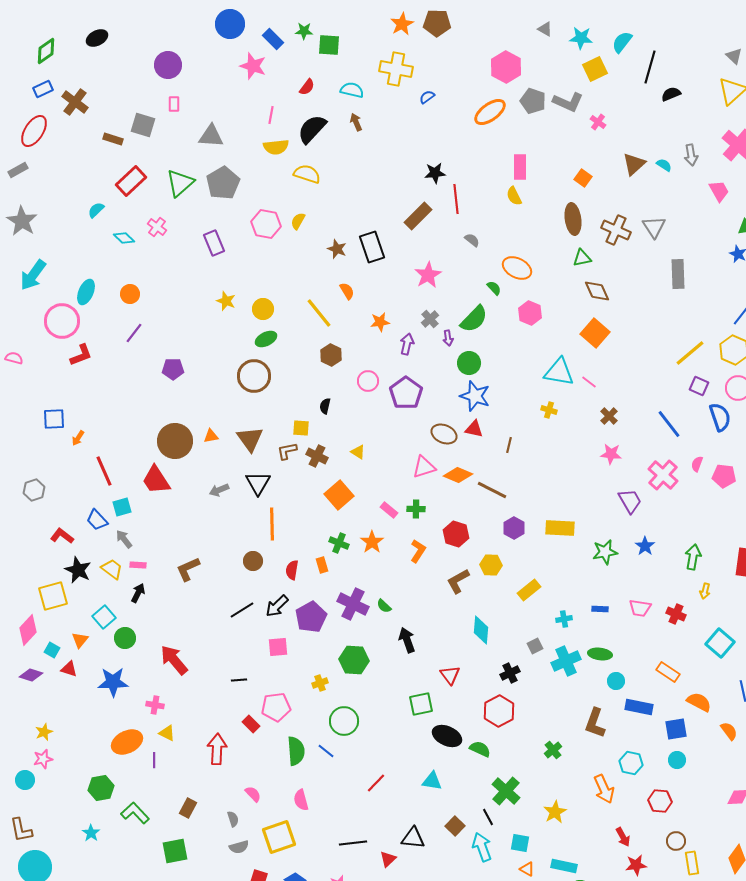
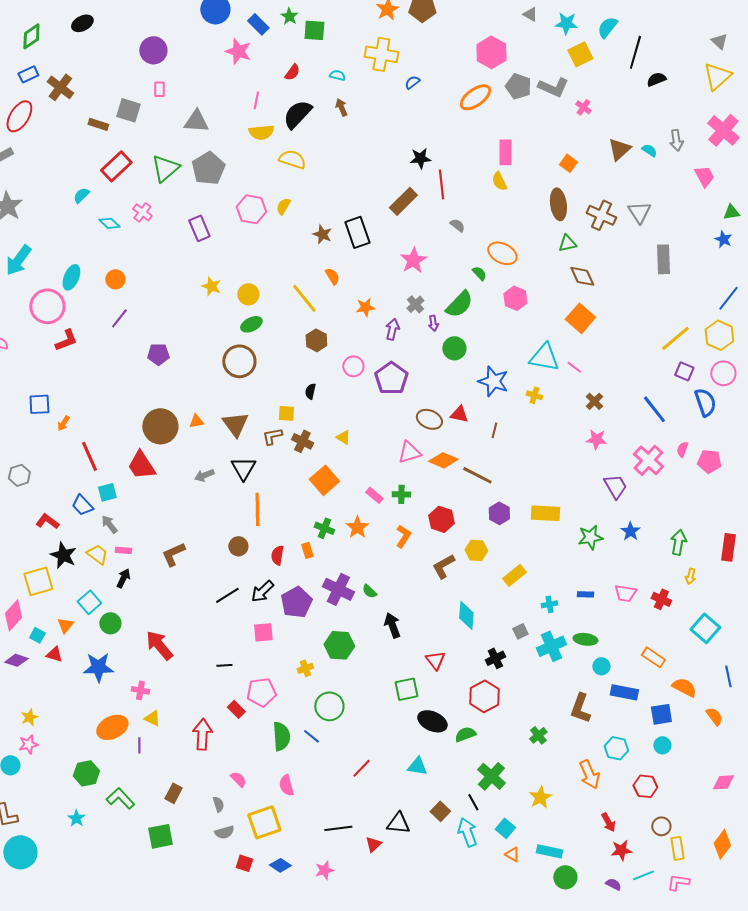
green star: (304, 31) -> (289, 16), turned 30
cyan semicircle: (352, 90) -> (337, 75), size x0.7
blue star: (475, 396) -> (493, 381), moved
green semicircle: (480, 749) -> (465, 734), turned -45
cyan square: (520, 843) -> (505, 828), turned 30

